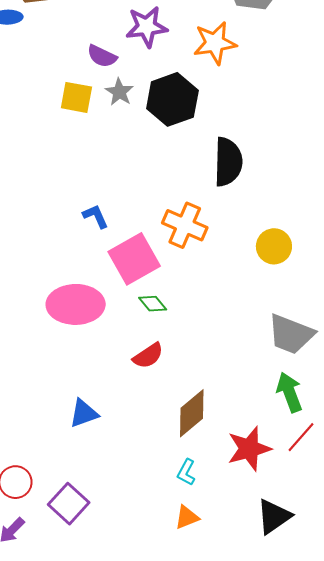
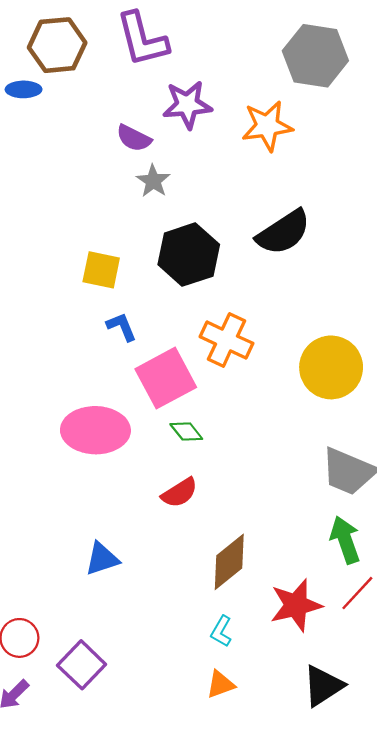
yellow square: (76, 97) -> (101, 270), moved
black hexagon: (172, 99) -> (189, 255), moved
black semicircle: (228, 162) -> (283, 232), moved, turned 54
yellow circle: (274, 246) -> (331, 367), size x1.5

